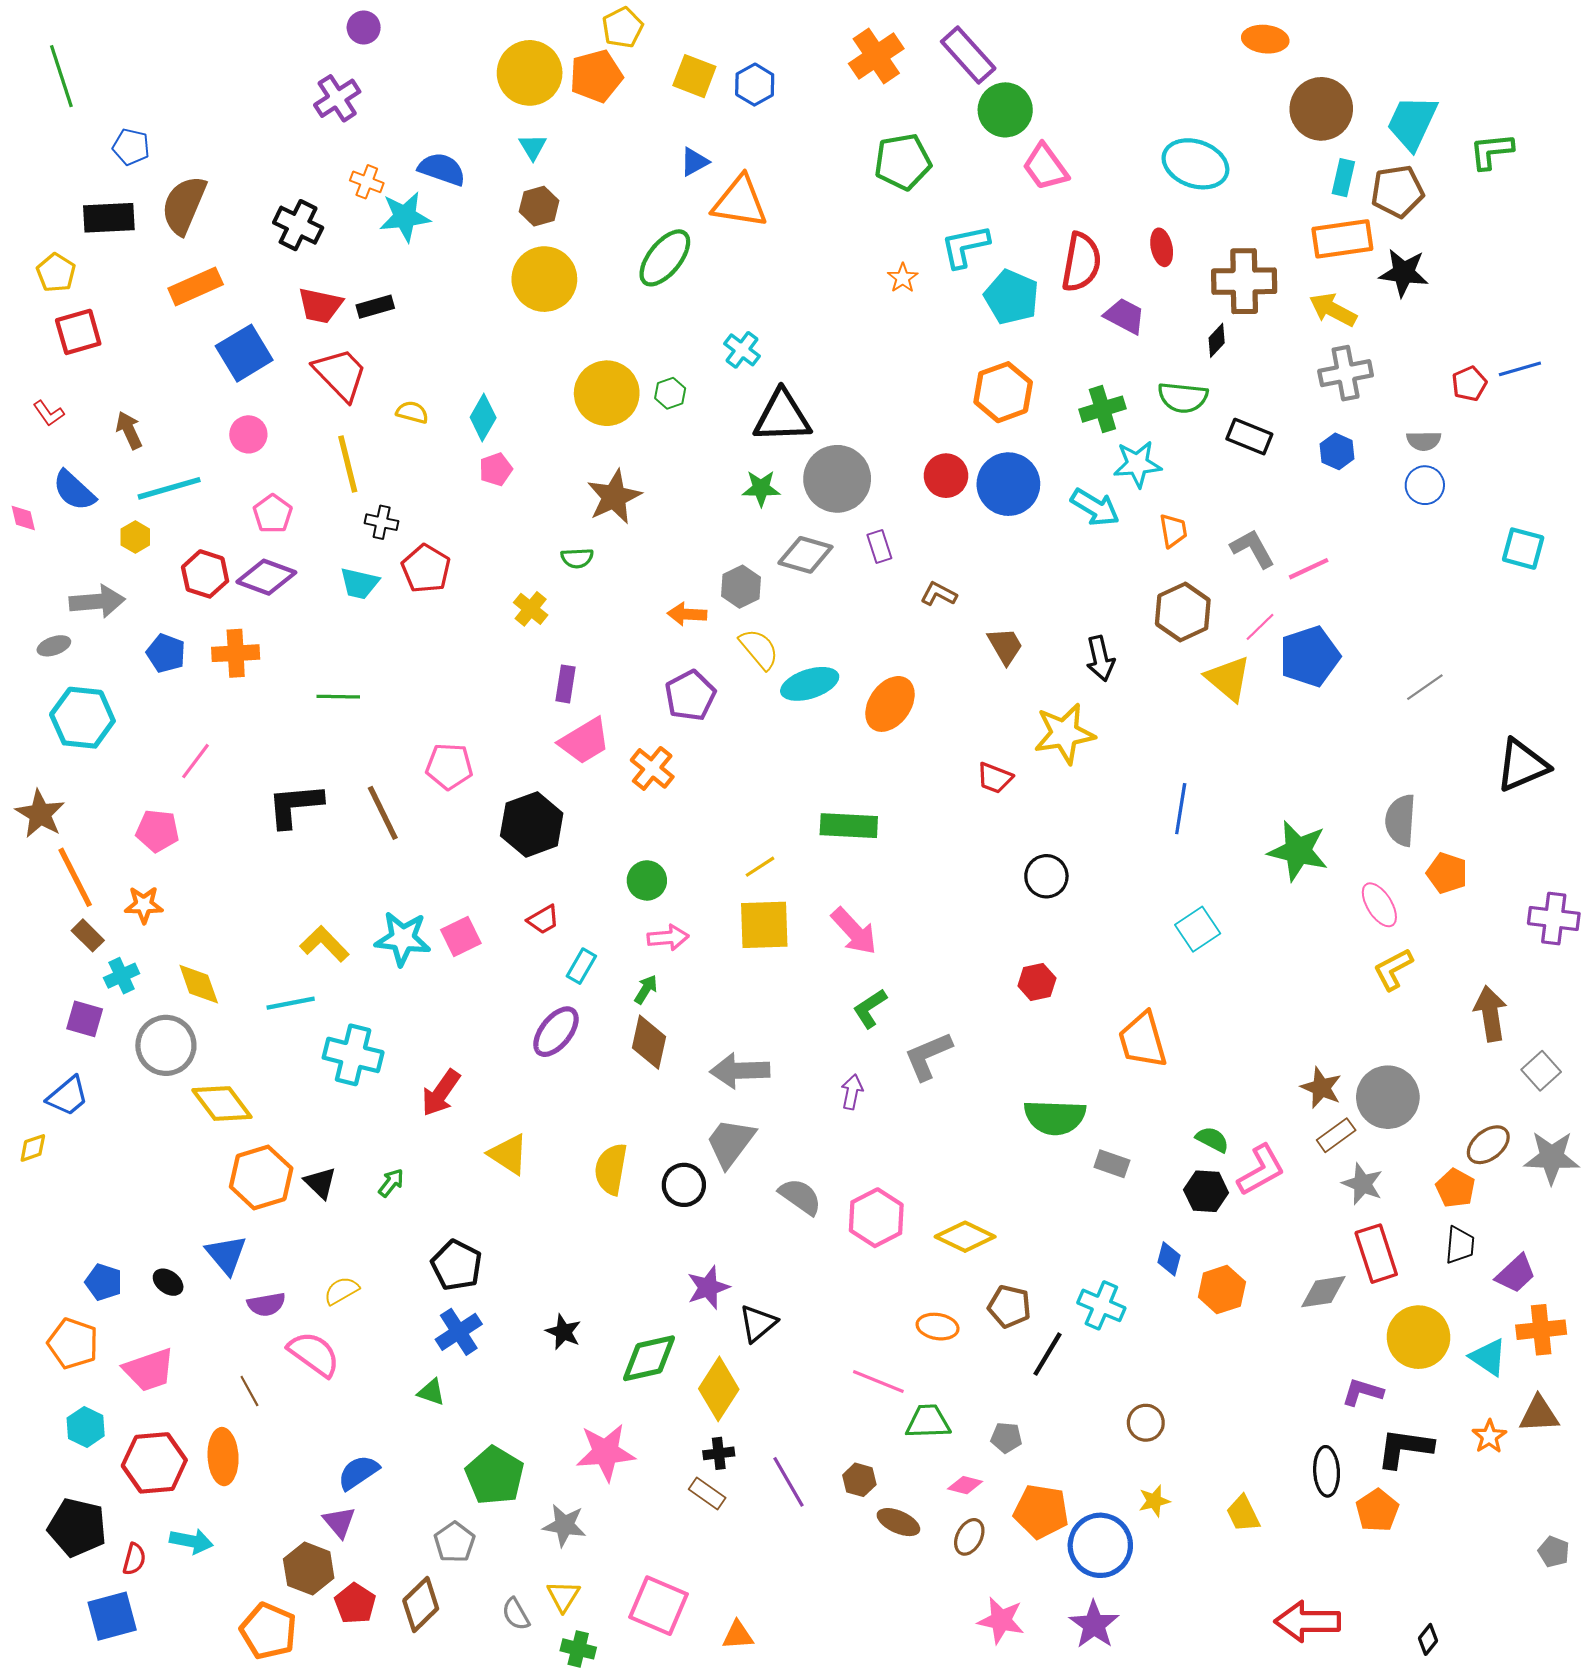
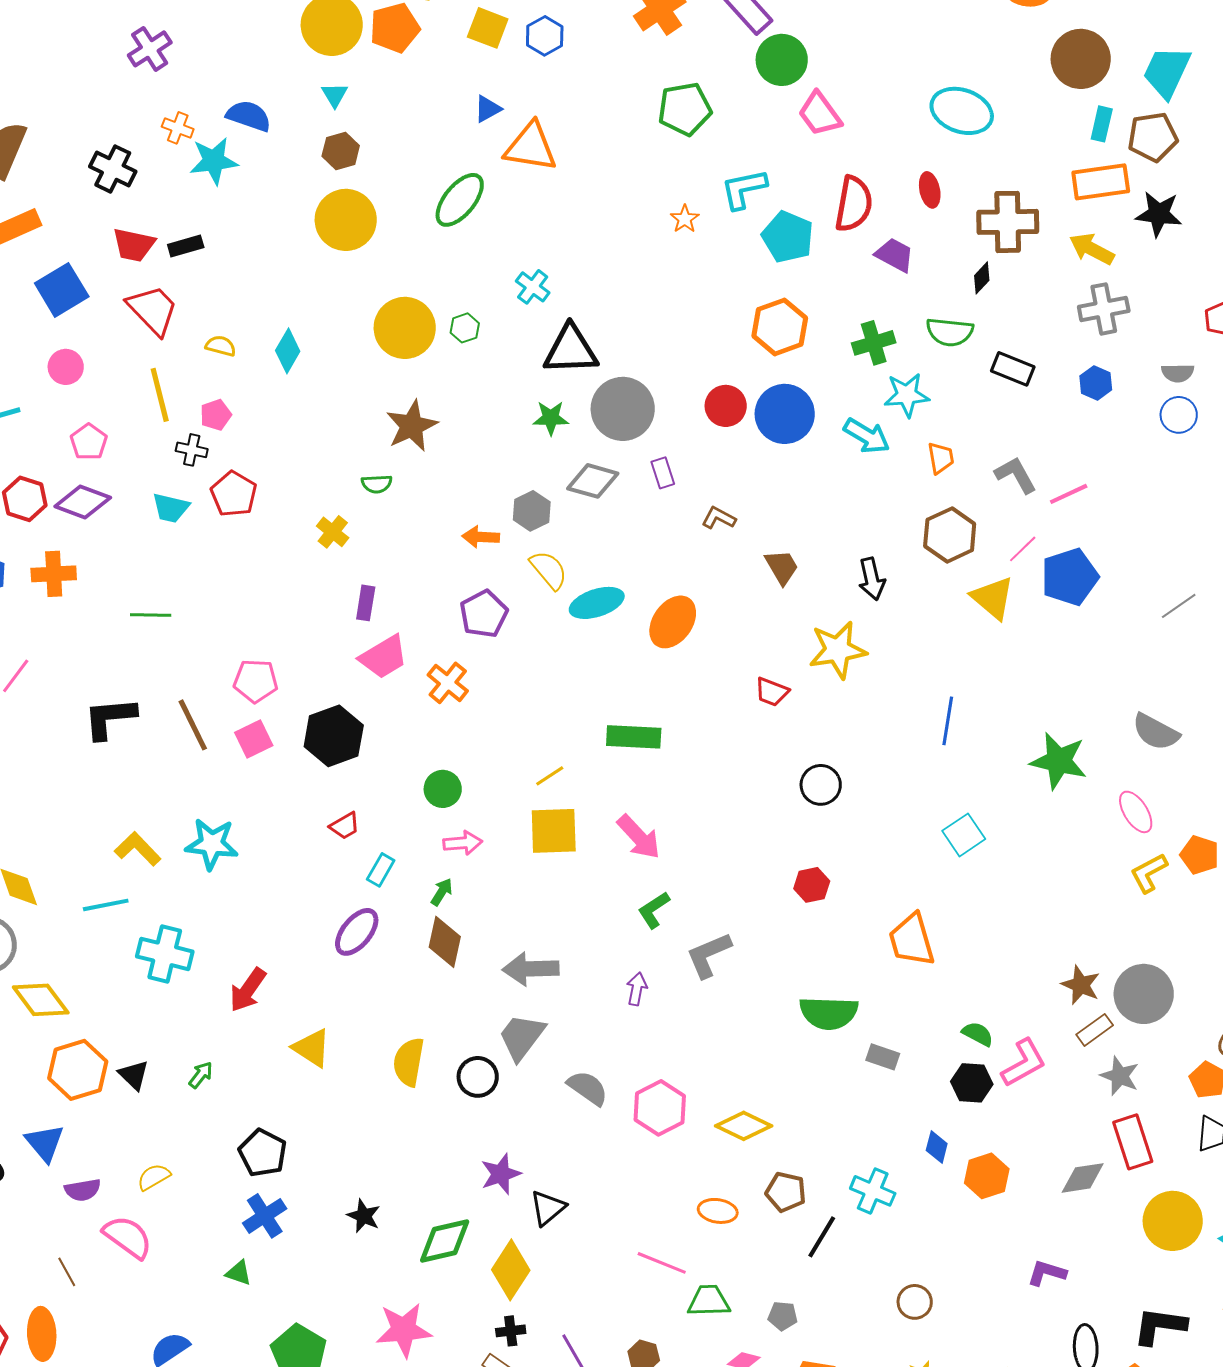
pink pentagon: (496, 469) -> (216, 415), moved
gray semicircle: (1401, 820) -> (1156, 732), turned -66
orange pentagon: (1447, 873) -> (1200, 855), moved
pink square: (461, 937) -> (254, 739), moved
purple L-shape: (1362, 1392) -> (1047, 1273), moved

